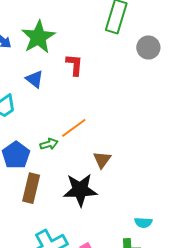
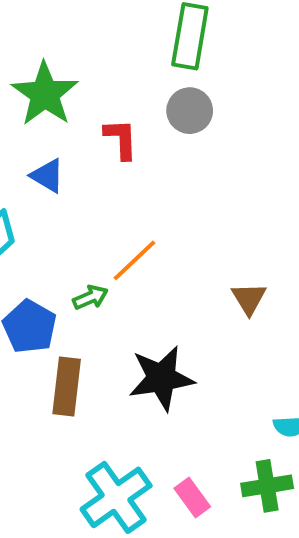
gray circle: (148, 48) -> (190, 111), moved
brown triangle: (102, 160) -> (249, 299), moved

